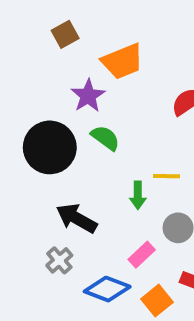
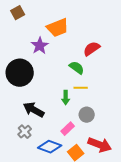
brown square: (65, 34) -> (18, 13), moved
green semicircle: (105, 138) -> (77, 68), moved

